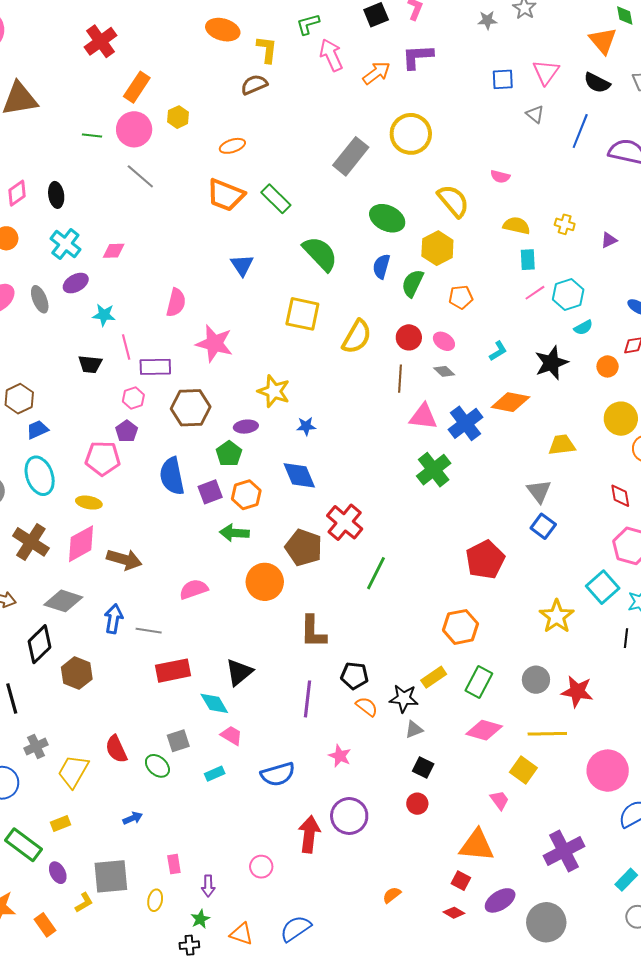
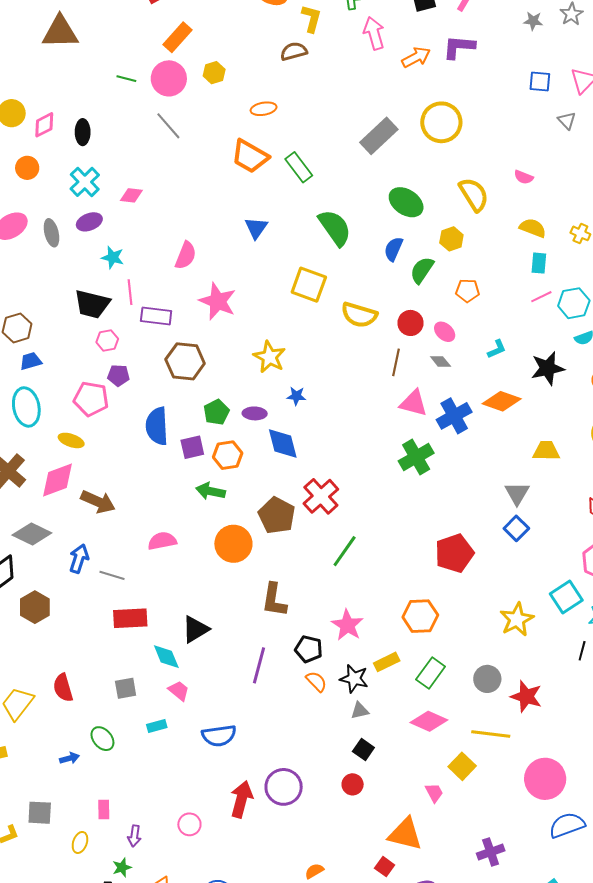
yellow hexagon: (437, 248) -> (451, 239), size x0.7
yellow semicircle: (357, 337) -> (359, 315), turned 69
black trapezoid: (90, 364) -> (92, 304), size x1.5
pink hexagon: (133, 398) -> (107, 340), moved
purple ellipse: (246, 427) -> (255, 413), moved
purple pentagon: (127, 431) -> (119, 375), turned 30
pink star: (340, 756) -> (347, 625), moved, size x1.4
green ellipse: (157, 766) -> (102, 739), moved
purple cross: (564, 851) -> (491, 852), size x0.7
gray square: (111, 876) -> (40, 813), size x0.7

